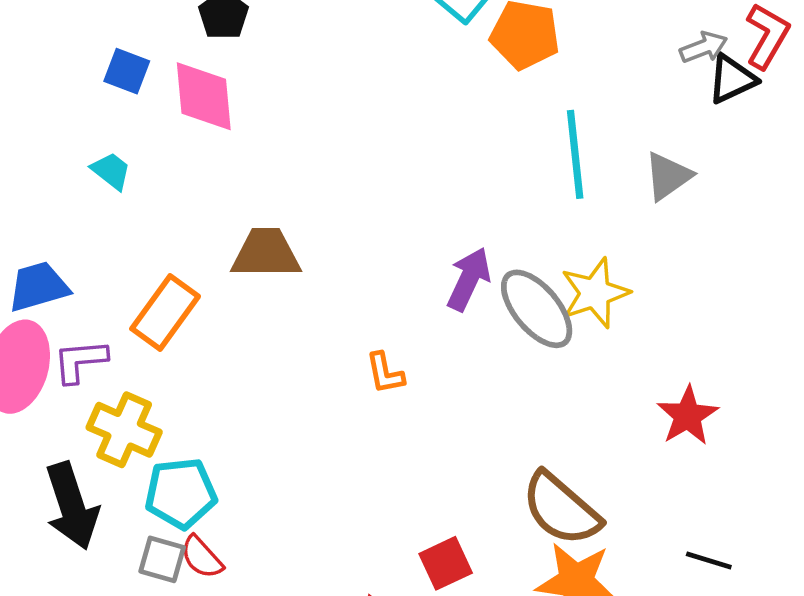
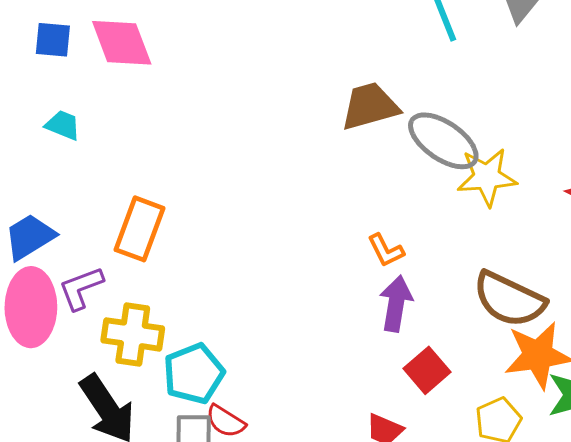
brown trapezoid: (266, 253) -> (370, 106), moved
purple arrow: (469, 279) -> (396, 304), moved
yellow star: (595, 293) -> (487, 177), moved, turned 30
orange L-shape: (385, 373) -> (386, 250), moved

